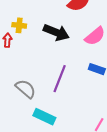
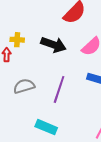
gray semicircle: (26, 89) -> (24, 86), moved, turned -55

